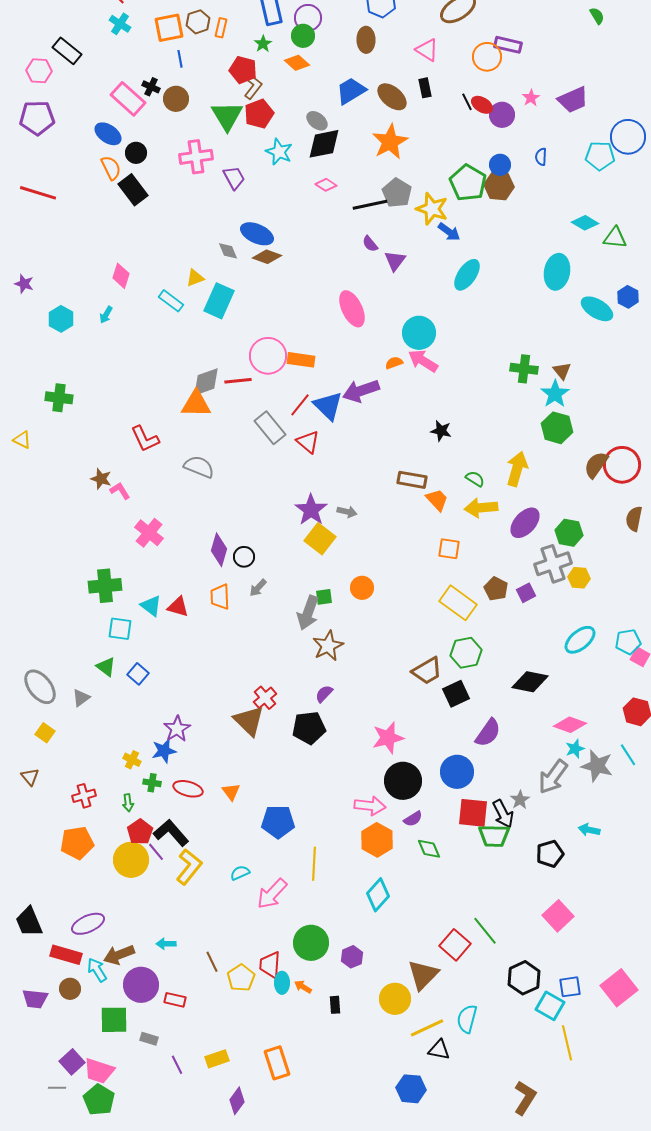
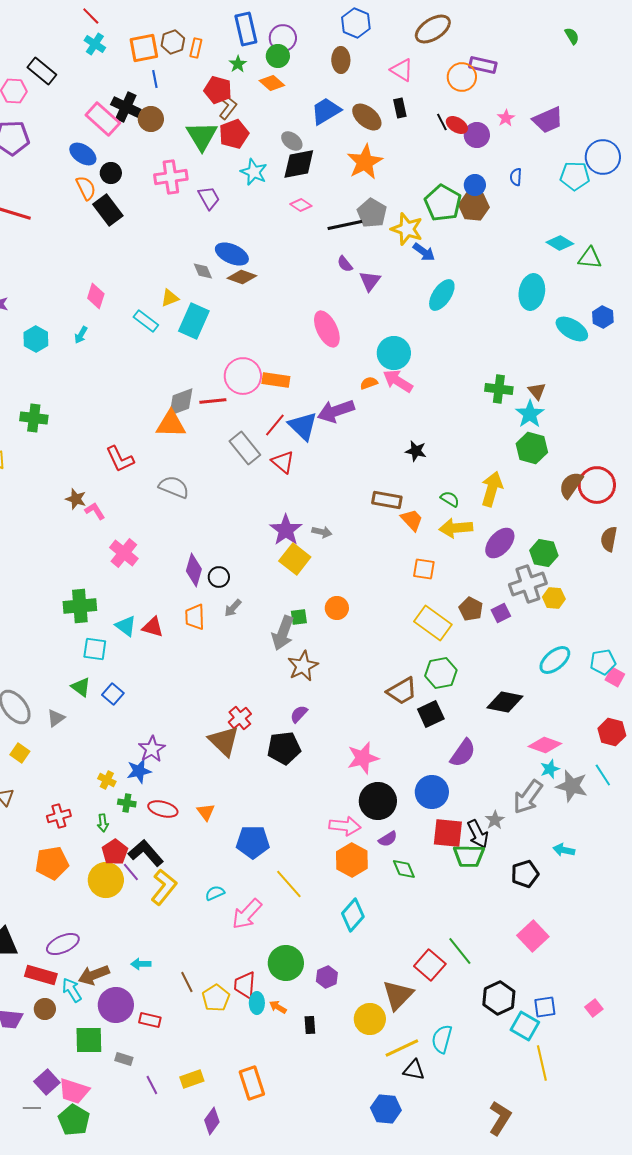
black cross: (151, 87) -> (126, 107), size x1.6
yellow line: (314, 864) -> (289, 884), turned -44
pink square: (619, 988) -> (594, 1008), size x0.5

